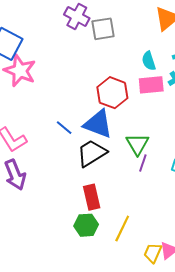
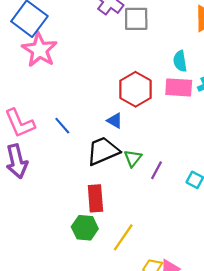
blue triangle: (98, 124) -> (115, 121), size x0.5
blue line: (64, 128) -> (62, 126), moved
green triangle: (137, 144) -> (133, 158), moved, size x0.7

